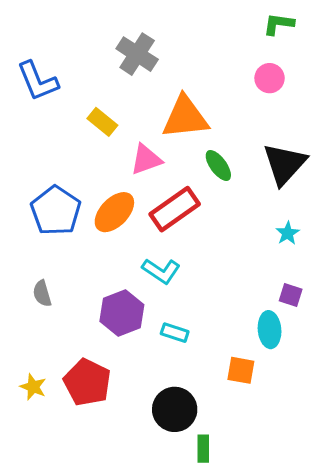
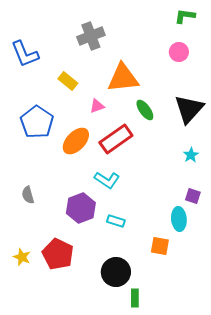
gray cross: (137, 54) -> (91, 36), turned 36
pink triangle: (146, 159) -> (97, 106), size x0.7
blue pentagon: (56, 211) -> (37, 122), moved

